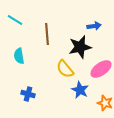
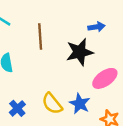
yellow semicircle: (65, 69) -> (52, 104), moved
blue cross: (28, 94) -> (17, 108), turned 32

